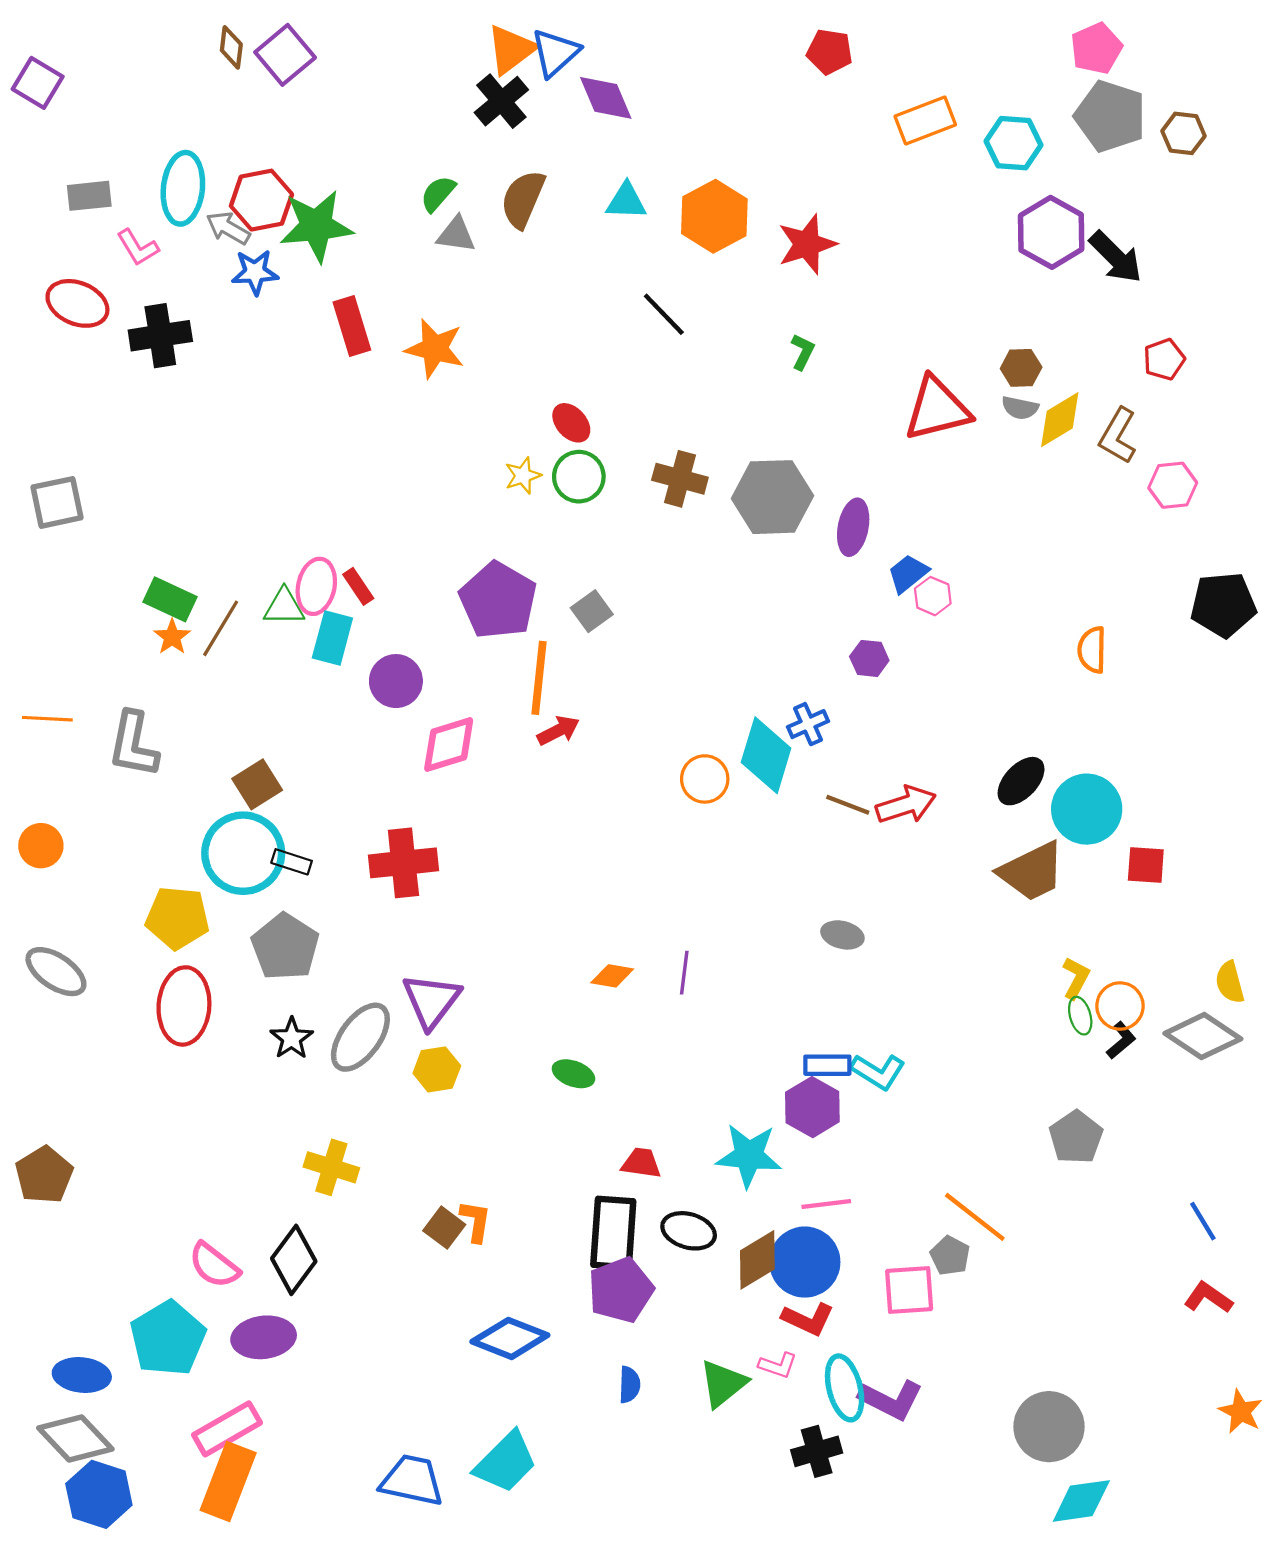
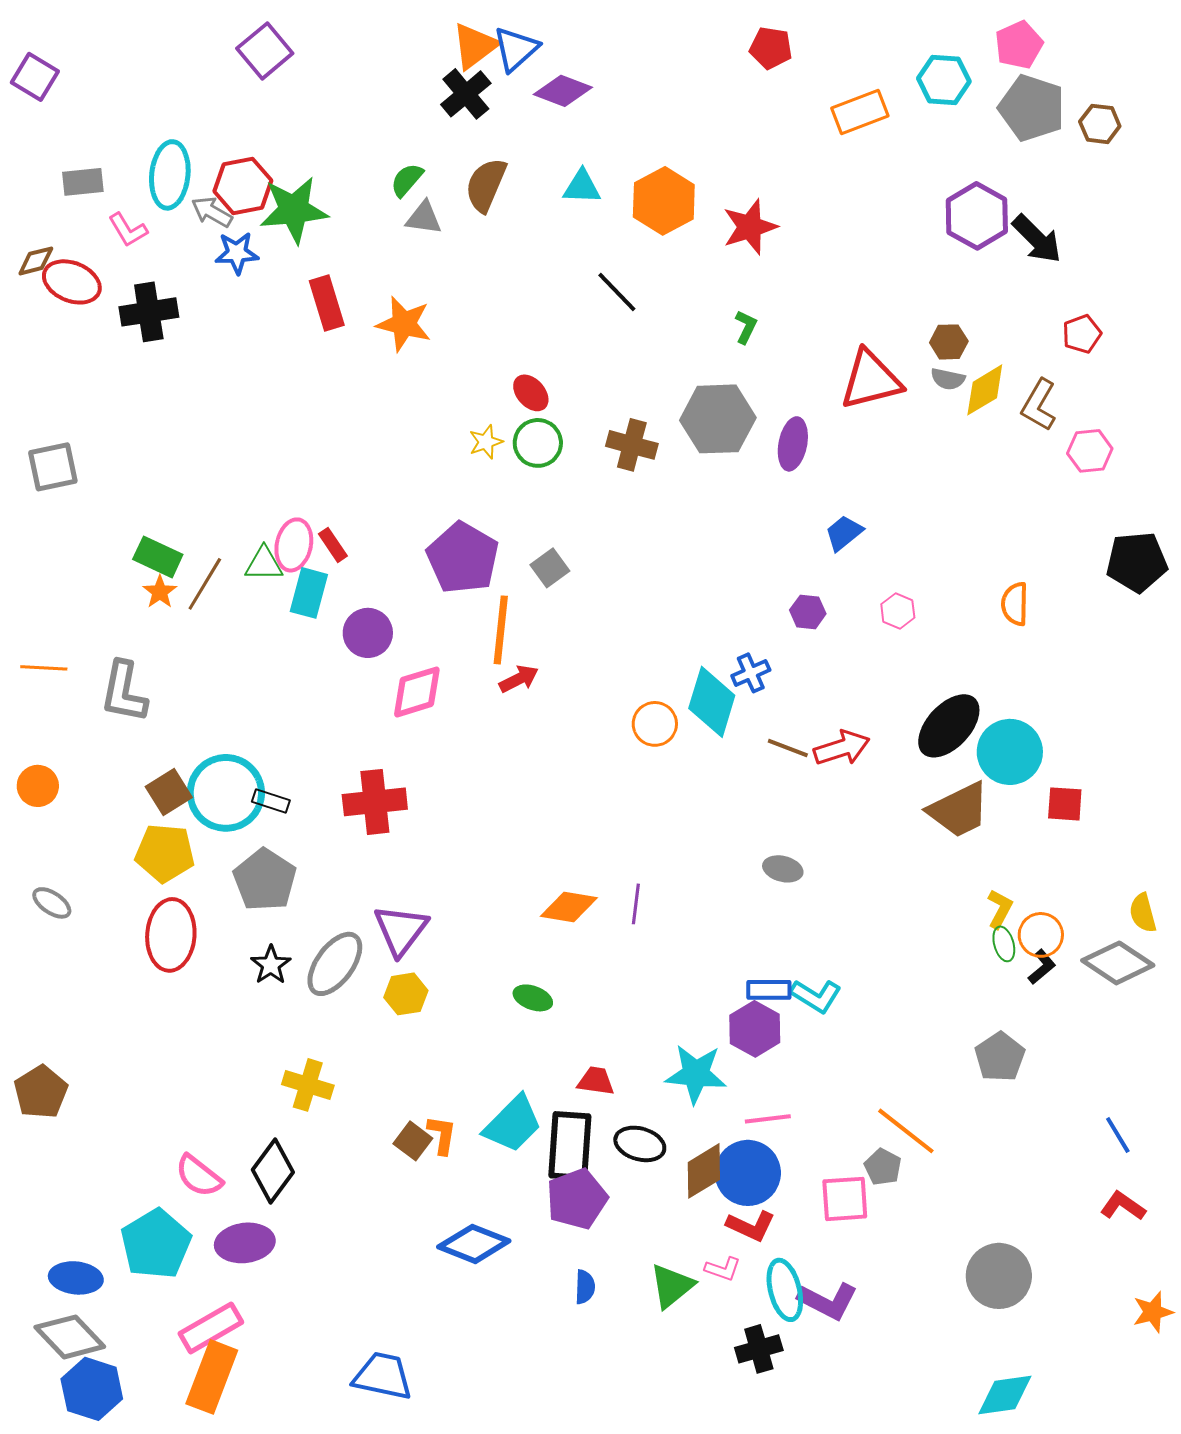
brown diamond: (231, 47) -> (36, 261), moved, turned 69
purple diamond: (606, 98) -> (563, 91), turned -46
cyan hexagon: (1013, 143) -> (944, 80), moved
gray hexagon: (772, 497) -> (718, 419), moved
purple ellipse: (853, 527) -> (793, 444), moved
pink hexagon: (933, 596) -> (898, 611), moved
black ellipse: (1021, 781) -> (949, 726), size x1.4
brown square: (257, 784) -> (169, 792), moved
gray ellipse: (56, 972) -> (52, 903), size x0.7
orange diamond: (612, 976) -> (569, 907), size x1.4
orange star: (1241, 1412) -> (1153, 1312), turned 30
gray circle: (1049, 1427) -> (999, 1276), moved
cyan trapezoid: (506, 1462) -> (513, 1124), moved

